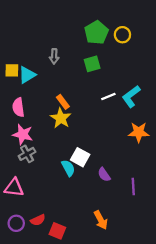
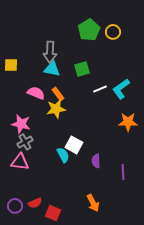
gray arrow: (54, 56) -> (50, 52), size x1.5
green square: (92, 64) -> (82, 69), moved
cyan triangle: (27, 75) -> (52, 69), moved, turned 42
pink semicircle: (18, 107) -> (36, 93), moved, turned 120
yellow star: (61, 118) -> (56, 109), turned 30
purple semicircle: (104, 175) -> (96, 161), turned 32
pink triangle: (14, 188) -> (20, 162), moved

